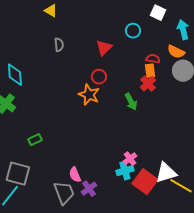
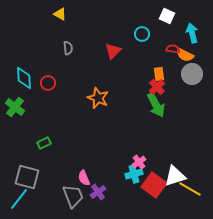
red semicircle: (153, 59) -> (173, 49), moved
red circle: (99, 77) -> (48, 83), moved
green arrow: (131, 102) -> (156, 105), moved, size x1.4

